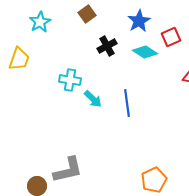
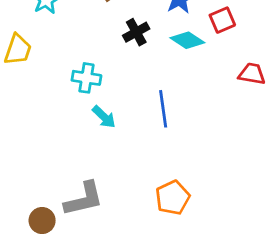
cyan arrow: (93, 99) -> (104, 117), moved
orange pentagon: (154, 180) -> (173, 198), moved

